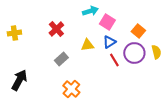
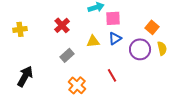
pink square: (107, 22) -> (113, 18), turned -35
orange square: (138, 31) -> (152, 27), moved
red line: (114, 60) -> (112, 75), moved

